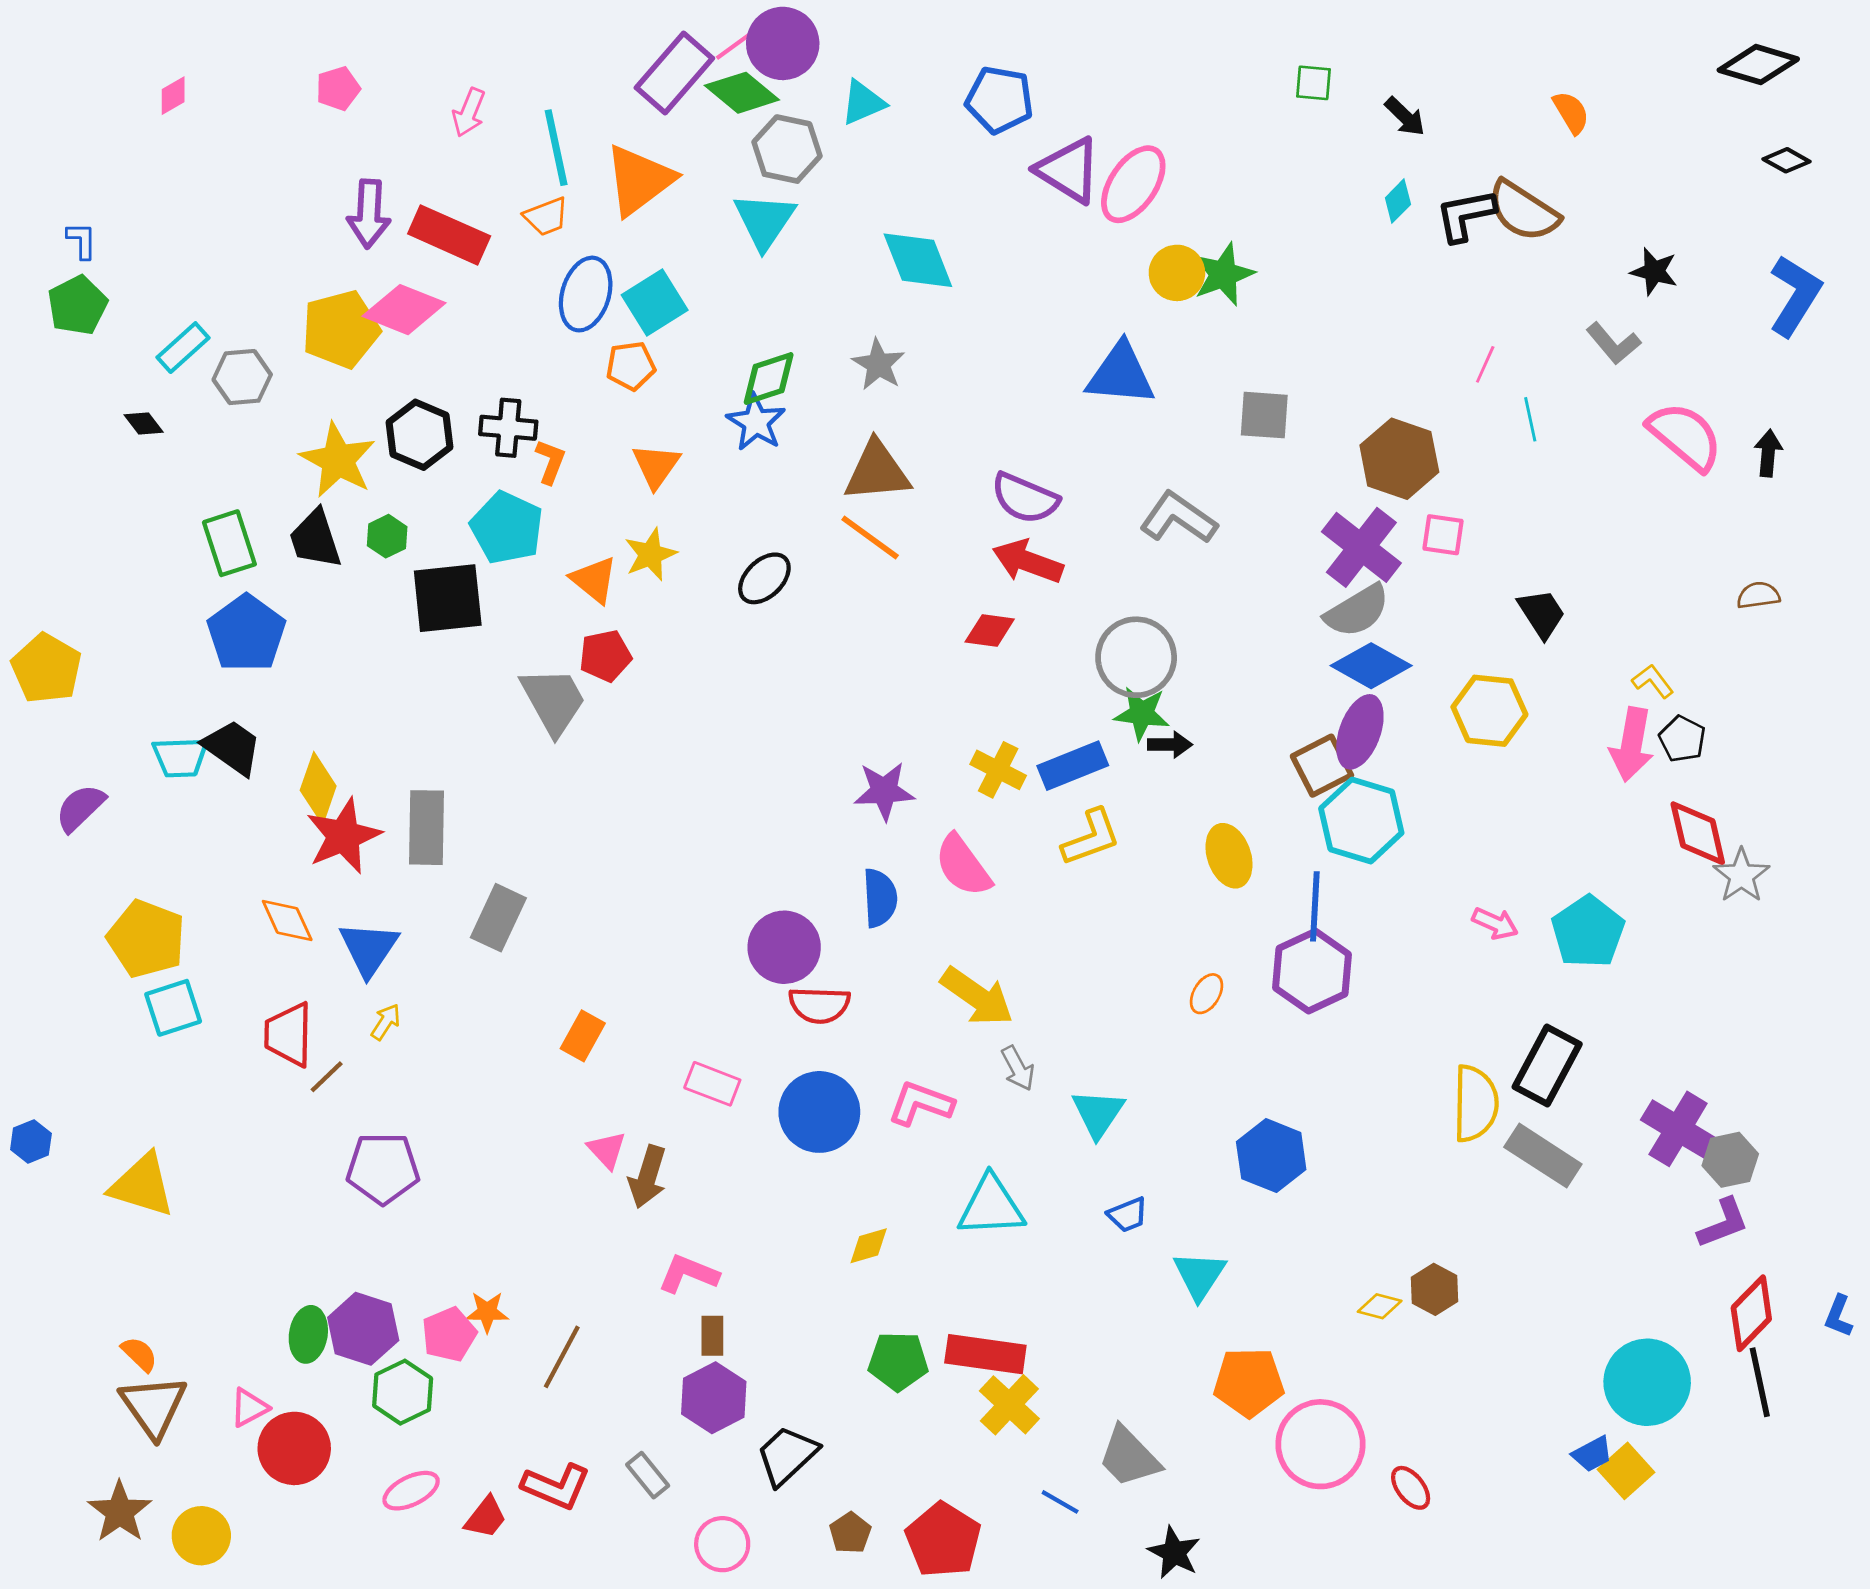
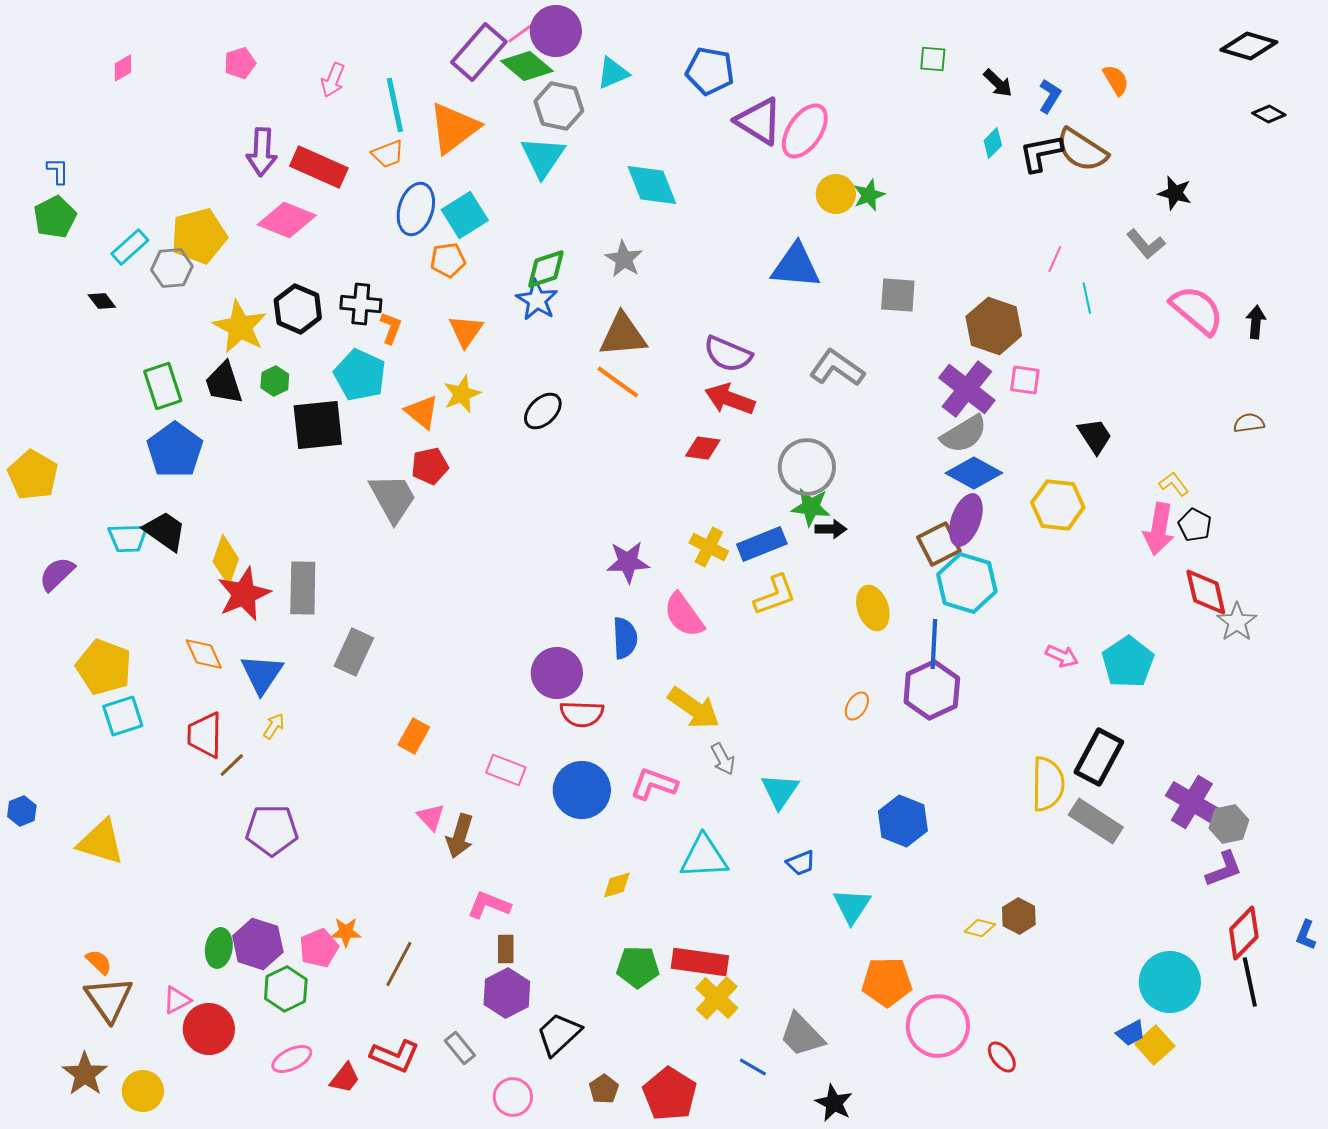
green star: (1223, 274) -> (869, 195), size x0.7
blue L-shape: (1795, 295) -> (1050, 96), moved, size x0.6
yellow pentagon: (341, 329) -> (199, 236), moved

